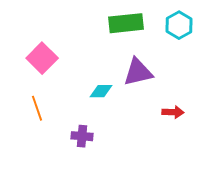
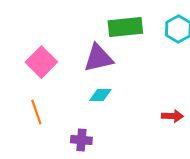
purple triangle: (138, 72) -> (98, 58), moved

